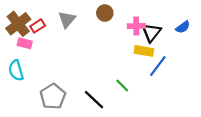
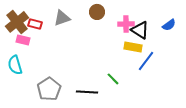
gray triangle: (67, 19) -> (62, 18), turned 30
red rectangle: (38, 26) -> (35, 24), turned 48
black triangle: (151, 32) -> (140, 30), turned -36
black line: (94, 100) -> (87, 92), turned -40

